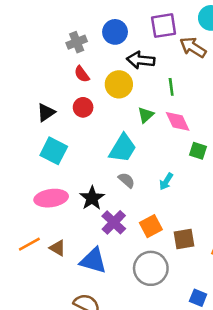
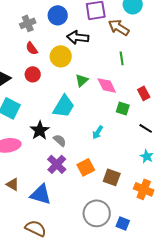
green line: (171, 87) -> (122, 58), moved
gray semicircle: (127, 180) -> (60, 140), moved
black star: (92, 198) -> (40, 130), moved
brown square: (184, 239) -> (112, 177), turned 30
gray circle: (151, 268) -> (97, 213), moved

